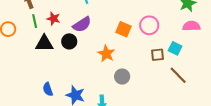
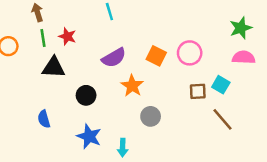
purple semicircle: (82, 24) -> (114, 58), moved
black circle: (69, 41) -> (86, 95), moved
blue semicircle: (48, 89) -> (44, 119), moved

